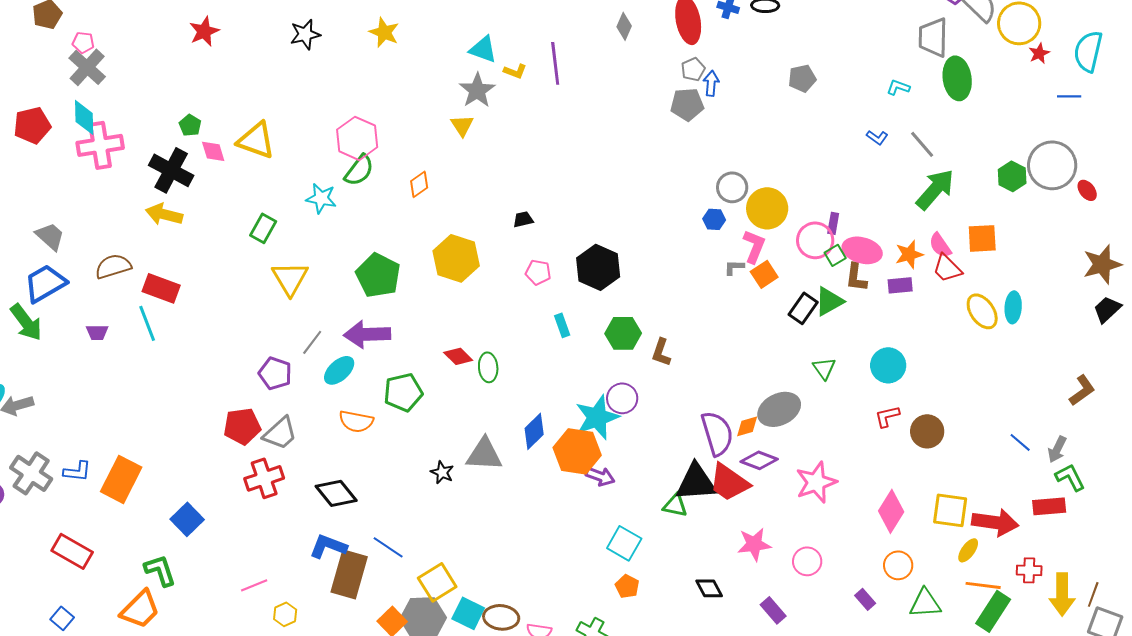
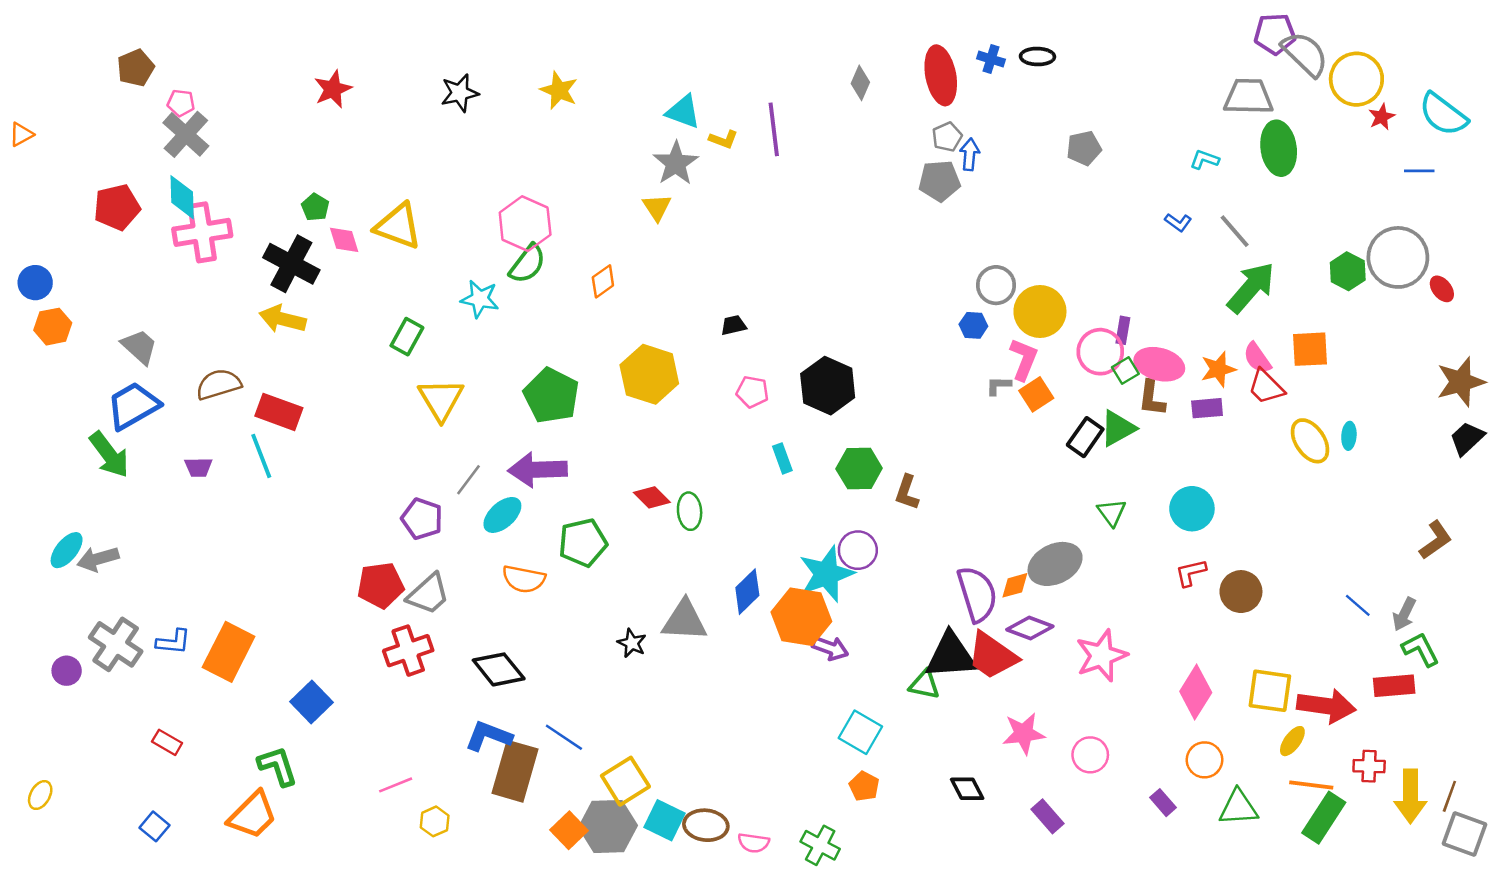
gray trapezoid: (933, 37) -> (1248, 97), turned 90
cyan semicircle: (1088, 51) -> (1443, 114), turned -66
cyan ellipse: (1013, 307) -> (1349, 436), size x0.7
red rectangle: (72, 551) -> (167, 742), size x0.6

